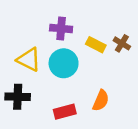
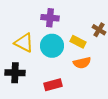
yellow rectangle: (96, 45) -> (78, 42), moved
orange semicircle: (101, 100) -> (82, 63), moved, turned 54

